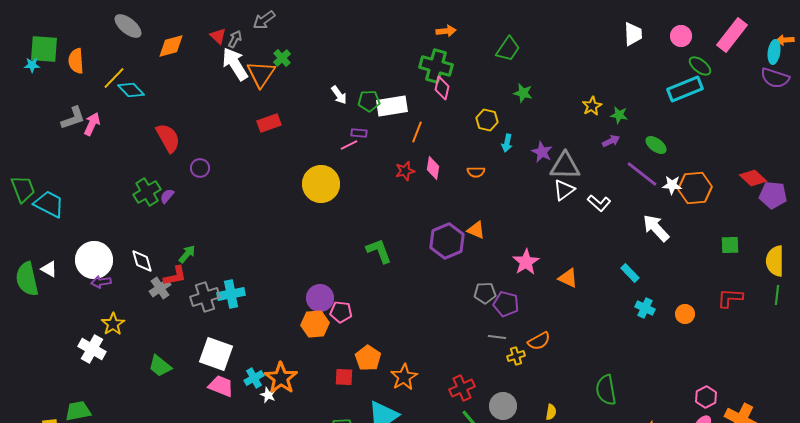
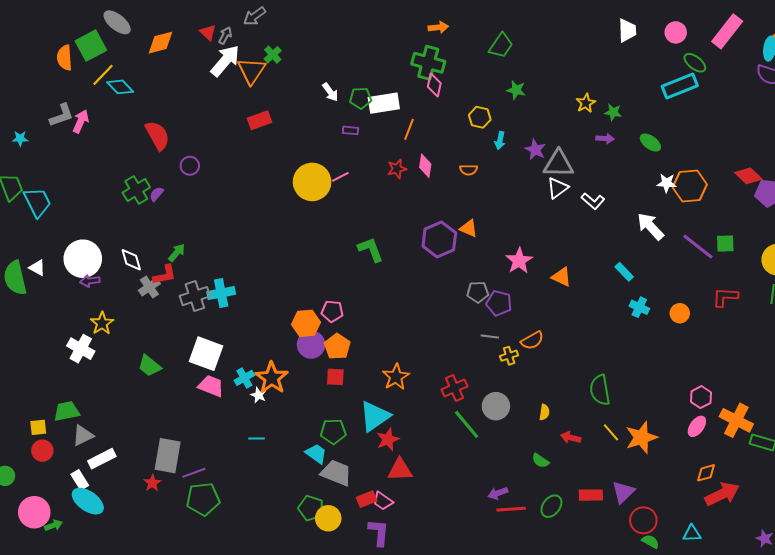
green square: (44, 49) -> (91, 46), moved, turned -32
white arrow: (235, 64) -> (225, 61), turned 72
cyan star: (32, 65) -> (20, 138), moved
purple arrow: (611, 141) -> (605, 138), turned 30
pink line: (349, 145) -> (340, 177), moved
purple line: (642, 174) -> (698, 247), moved
cyan trapezoid: (49, 204) -> (37, 202), turned 36
purple circle: (320, 298) -> (311, 345), moved
orange pentagon: (368, 358) -> (337, 347), moved

